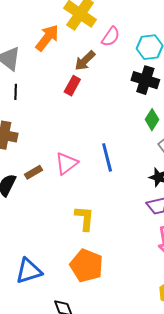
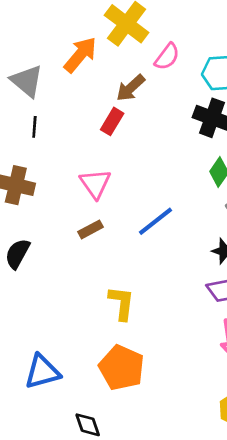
blue line: (107, 157) -> (156, 221), turned 64
pink triangle: (67, 163) -> (95, 184), moved, turned -30
brown rectangle: (33, 172) -> (90, 229), moved

